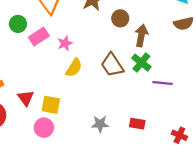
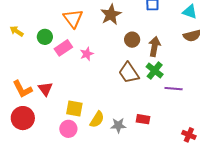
brown circle: (120, 18) -> (132, 40), moved
yellow semicircle: (74, 68) -> (97, 119), moved
red triangle: (26, 98) -> (45, 89), moved
red rectangle: (137, 124) -> (143, 119), moved

